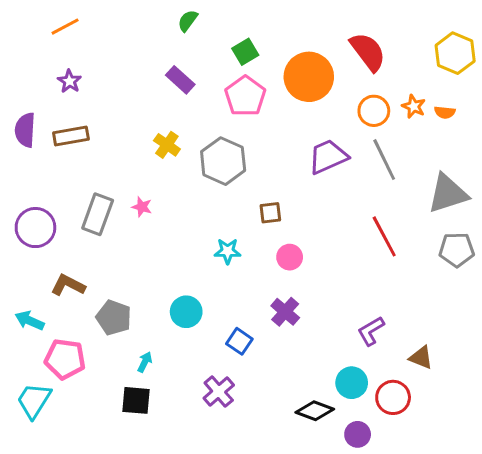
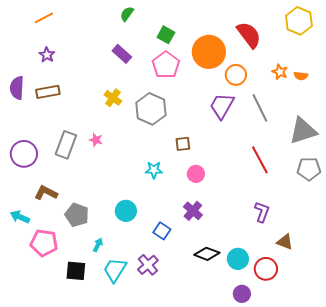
green square: (245, 52) -> (166, 35), turned -30
yellow hexagon: (455, 53) -> (299, 21), moved
orange circle: (374, 111) -> (236, 75), moved
purple trapezoid: (328, 157) -> (222, 106), turned -36
purple L-shape: (371, 331) -> (262, 212), moved, turned 140
cyan trapezoid: (34, 400) -> (115, 270), moved
black square: (136, 400) -> (76, 271), moved
black diamond: (315, 411) -> (207, 254), moved

